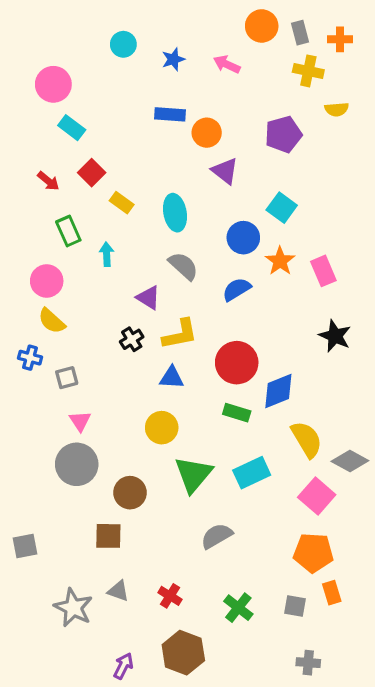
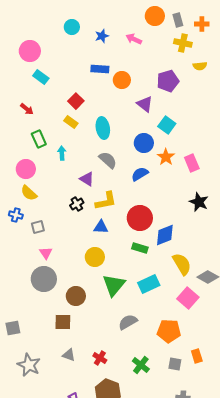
purple triangle: (225, 171) -> (145, 104), moved
red square: (92, 173) -> (76, 101), moved
orange pentagon: (313, 553) -> (169, 331), moved
gray star: (73, 608) -> (29, 365), moved

